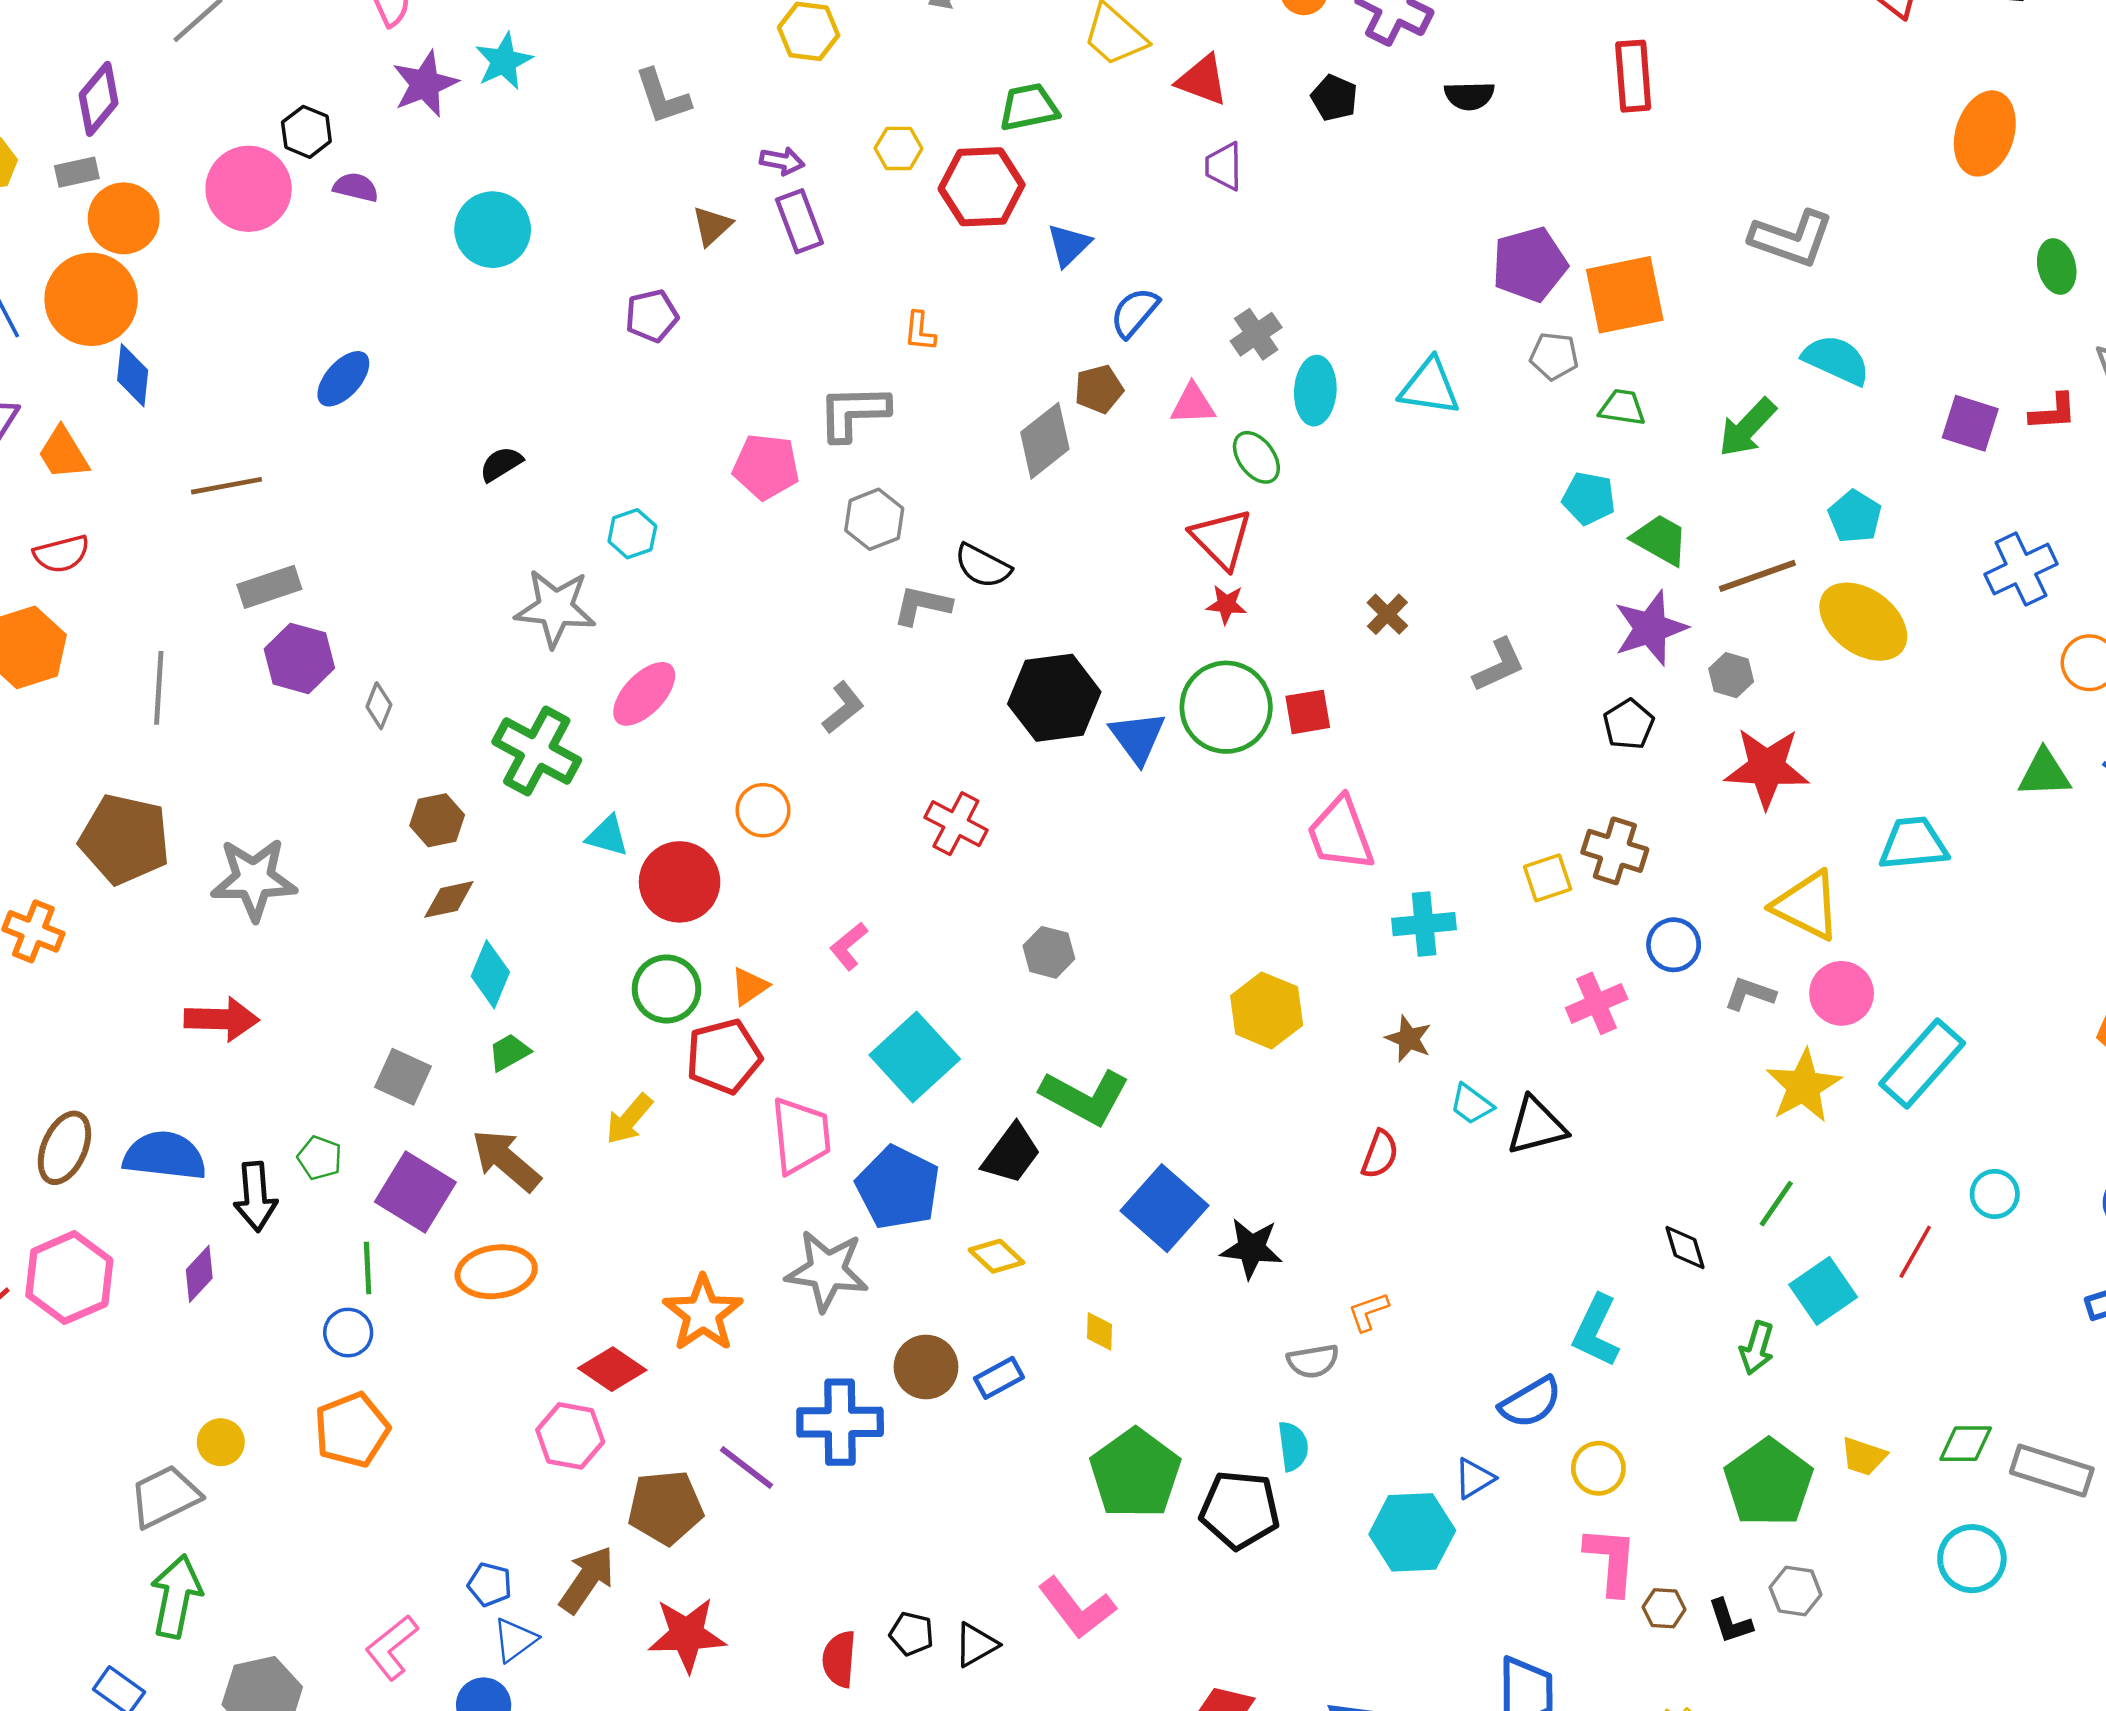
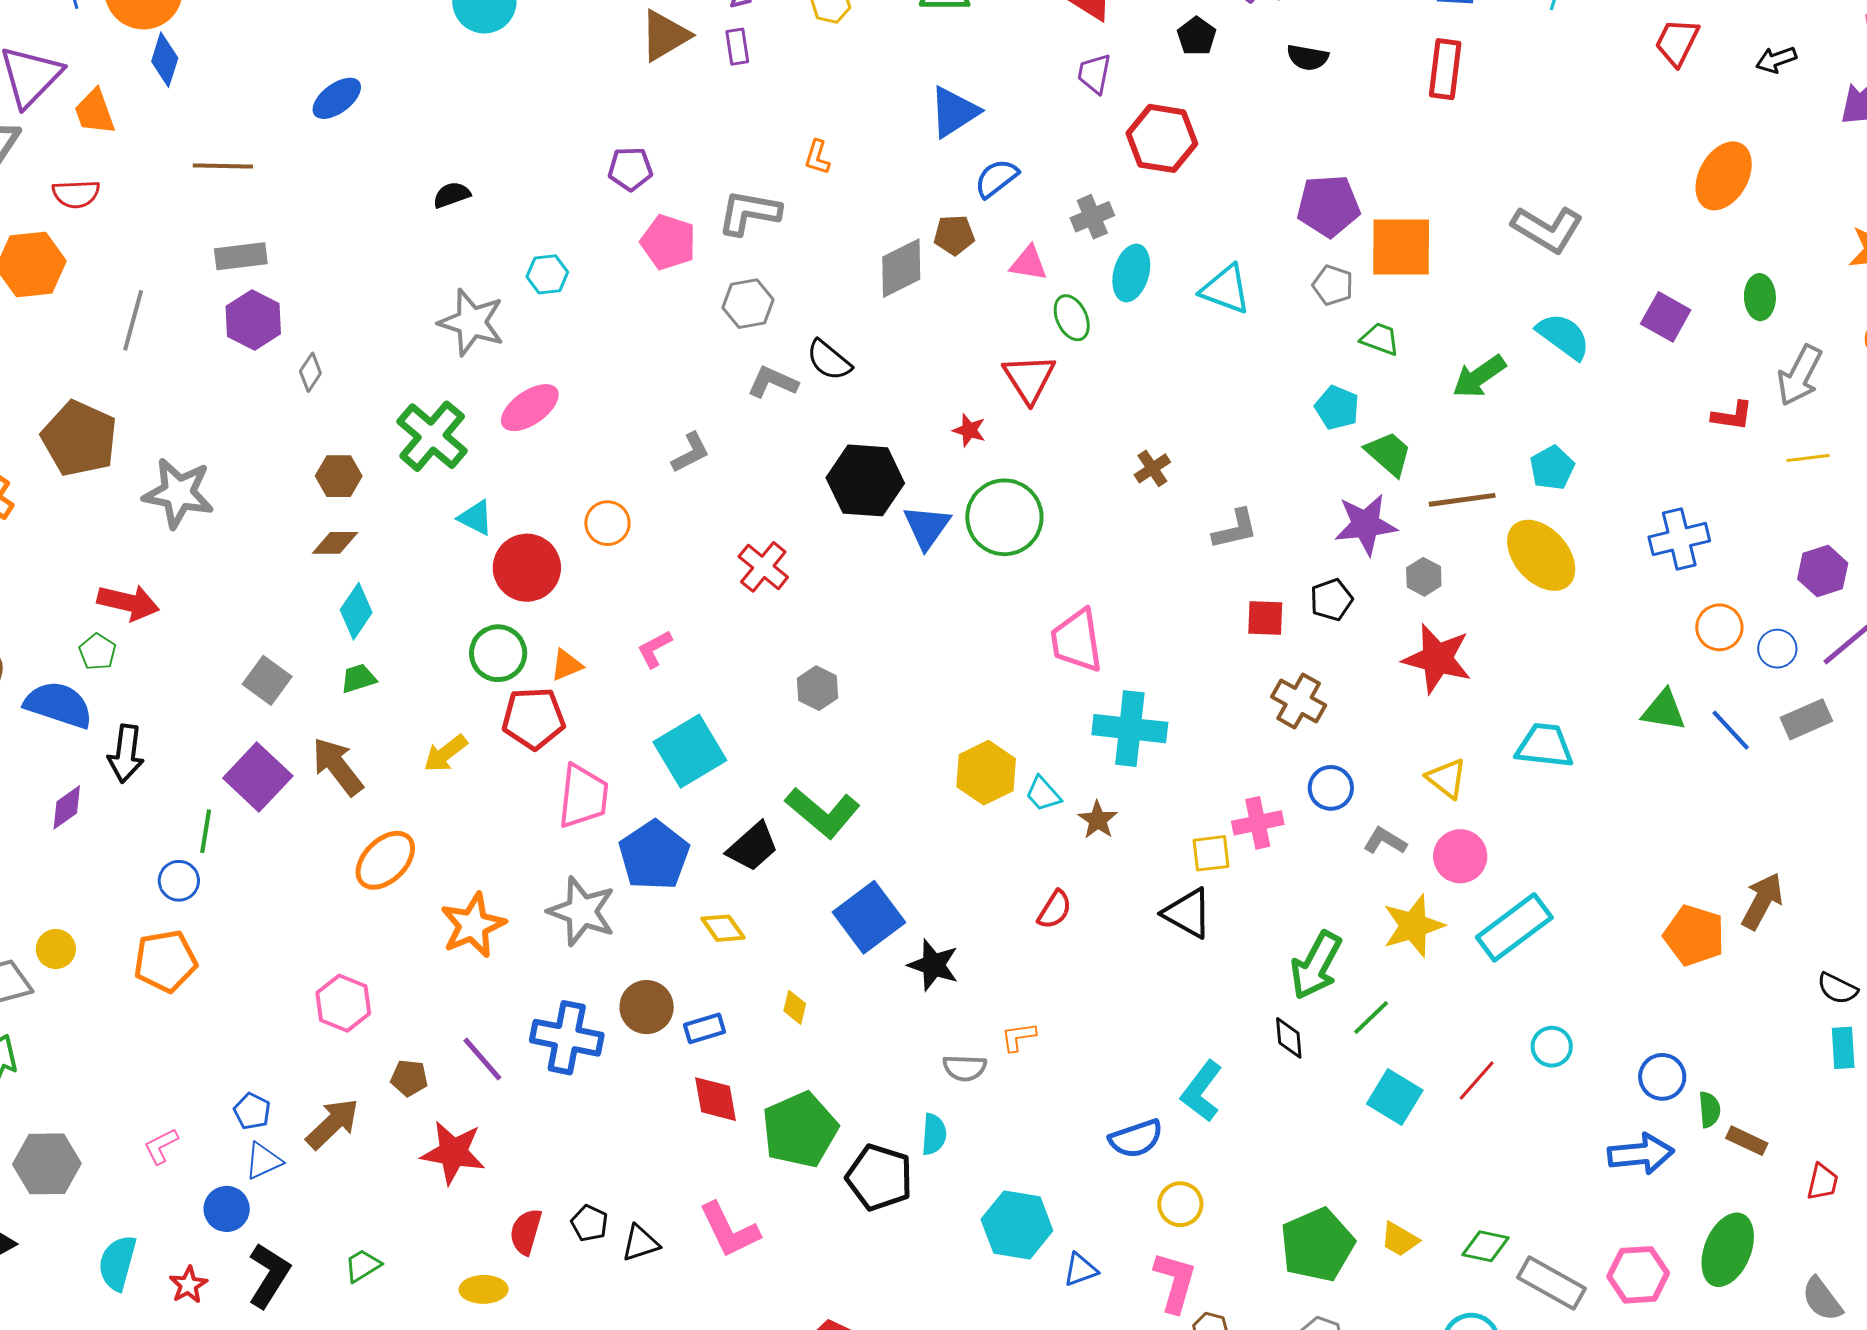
red hexagon: (982, 187) -> (1162, 138), moved
purple rectangle: (799, 221) -> (737, 47), size x0.7
brown triangle: (712, 226) -> (665, 36), size x1.5
blue triangle: (1069, 245) -> (954, 112), size x1.4
purple pentagon: (652, 316) -> (630, 169), moved
purple square: (1970, 423) -> (1666, 317), moved
red star: (1226, 604) -> (969, 430), moved
red square: (1308, 712) -> (1265, 618), moved
yellow square: (1548, 878) -> (1211, 853), moved
yellow triangle: (1807, 906) -> (1447, 778), size x0.7
cyan cross: (1424, 924) -> (1130, 729), size x1.4
cyan trapezoid: (1471, 1104) -> (1043, 794), moved
black triangle: (1536, 1126) -> (1188, 913), turned 32
green pentagon: (320, 1158) -> (98, 652), moved
orange ellipse: (496, 1272) -> (385, 860), moved, turned -48
cyan square: (1823, 1291) -> (1395, 1097), turned -36
green arrow: (1757, 1348) -> (1316, 965), moved, size x1.6
red diamond: (612, 1369) -> (716, 1099), moved, turned 34
blue triangle: (1474, 1478) -> (1081, 1270), moved
brown pentagon: (665, 1507) -> (409, 1078), size x0.6
red star: (687, 1635) -> (453, 1152), moved
pink L-shape: (392, 1647) -> (161, 1146), size x0.7

